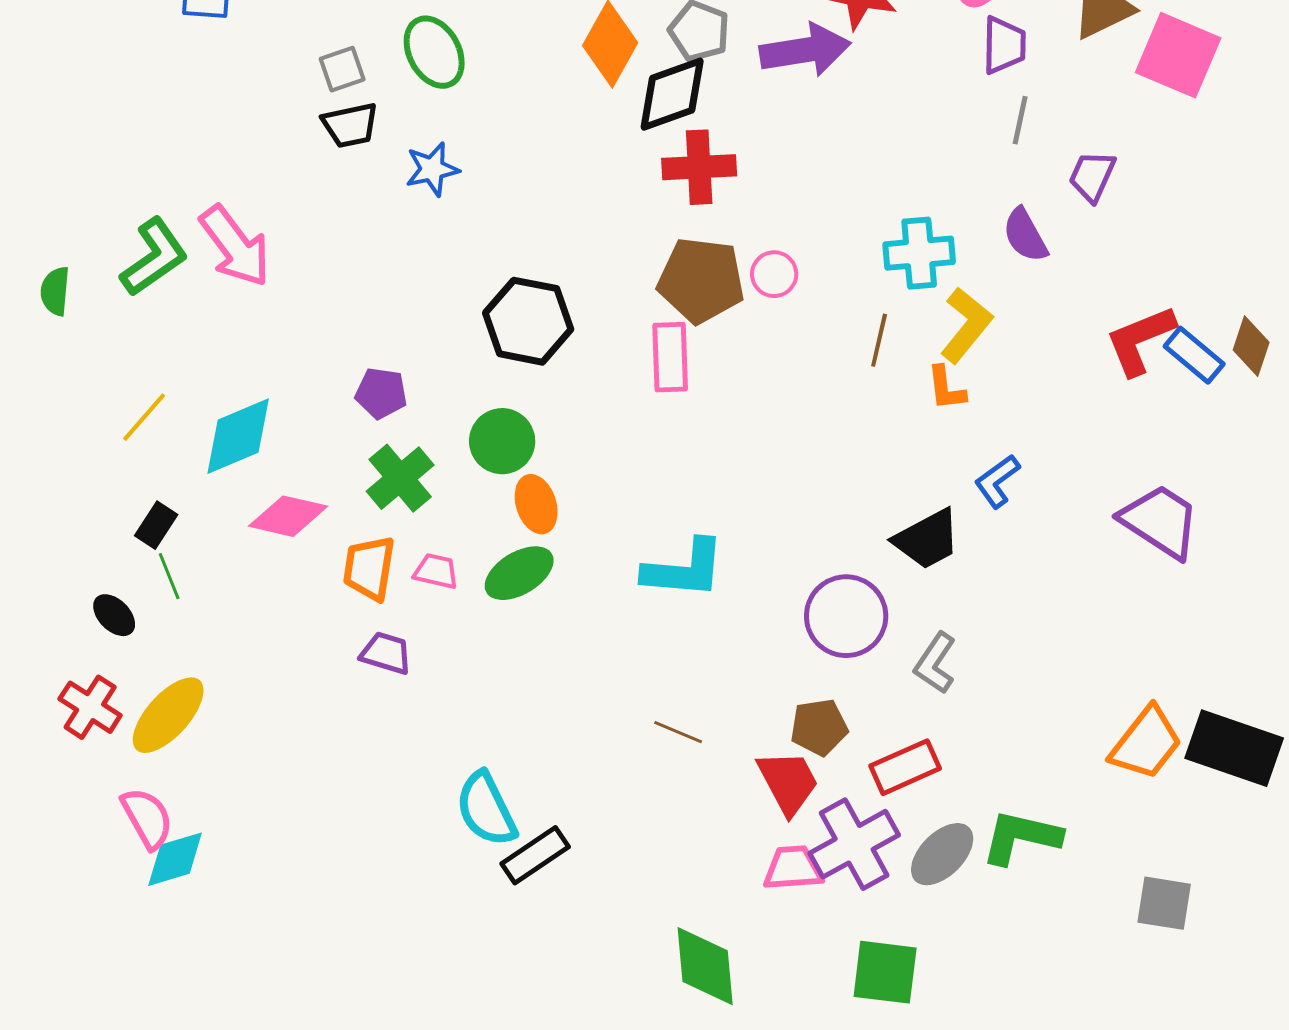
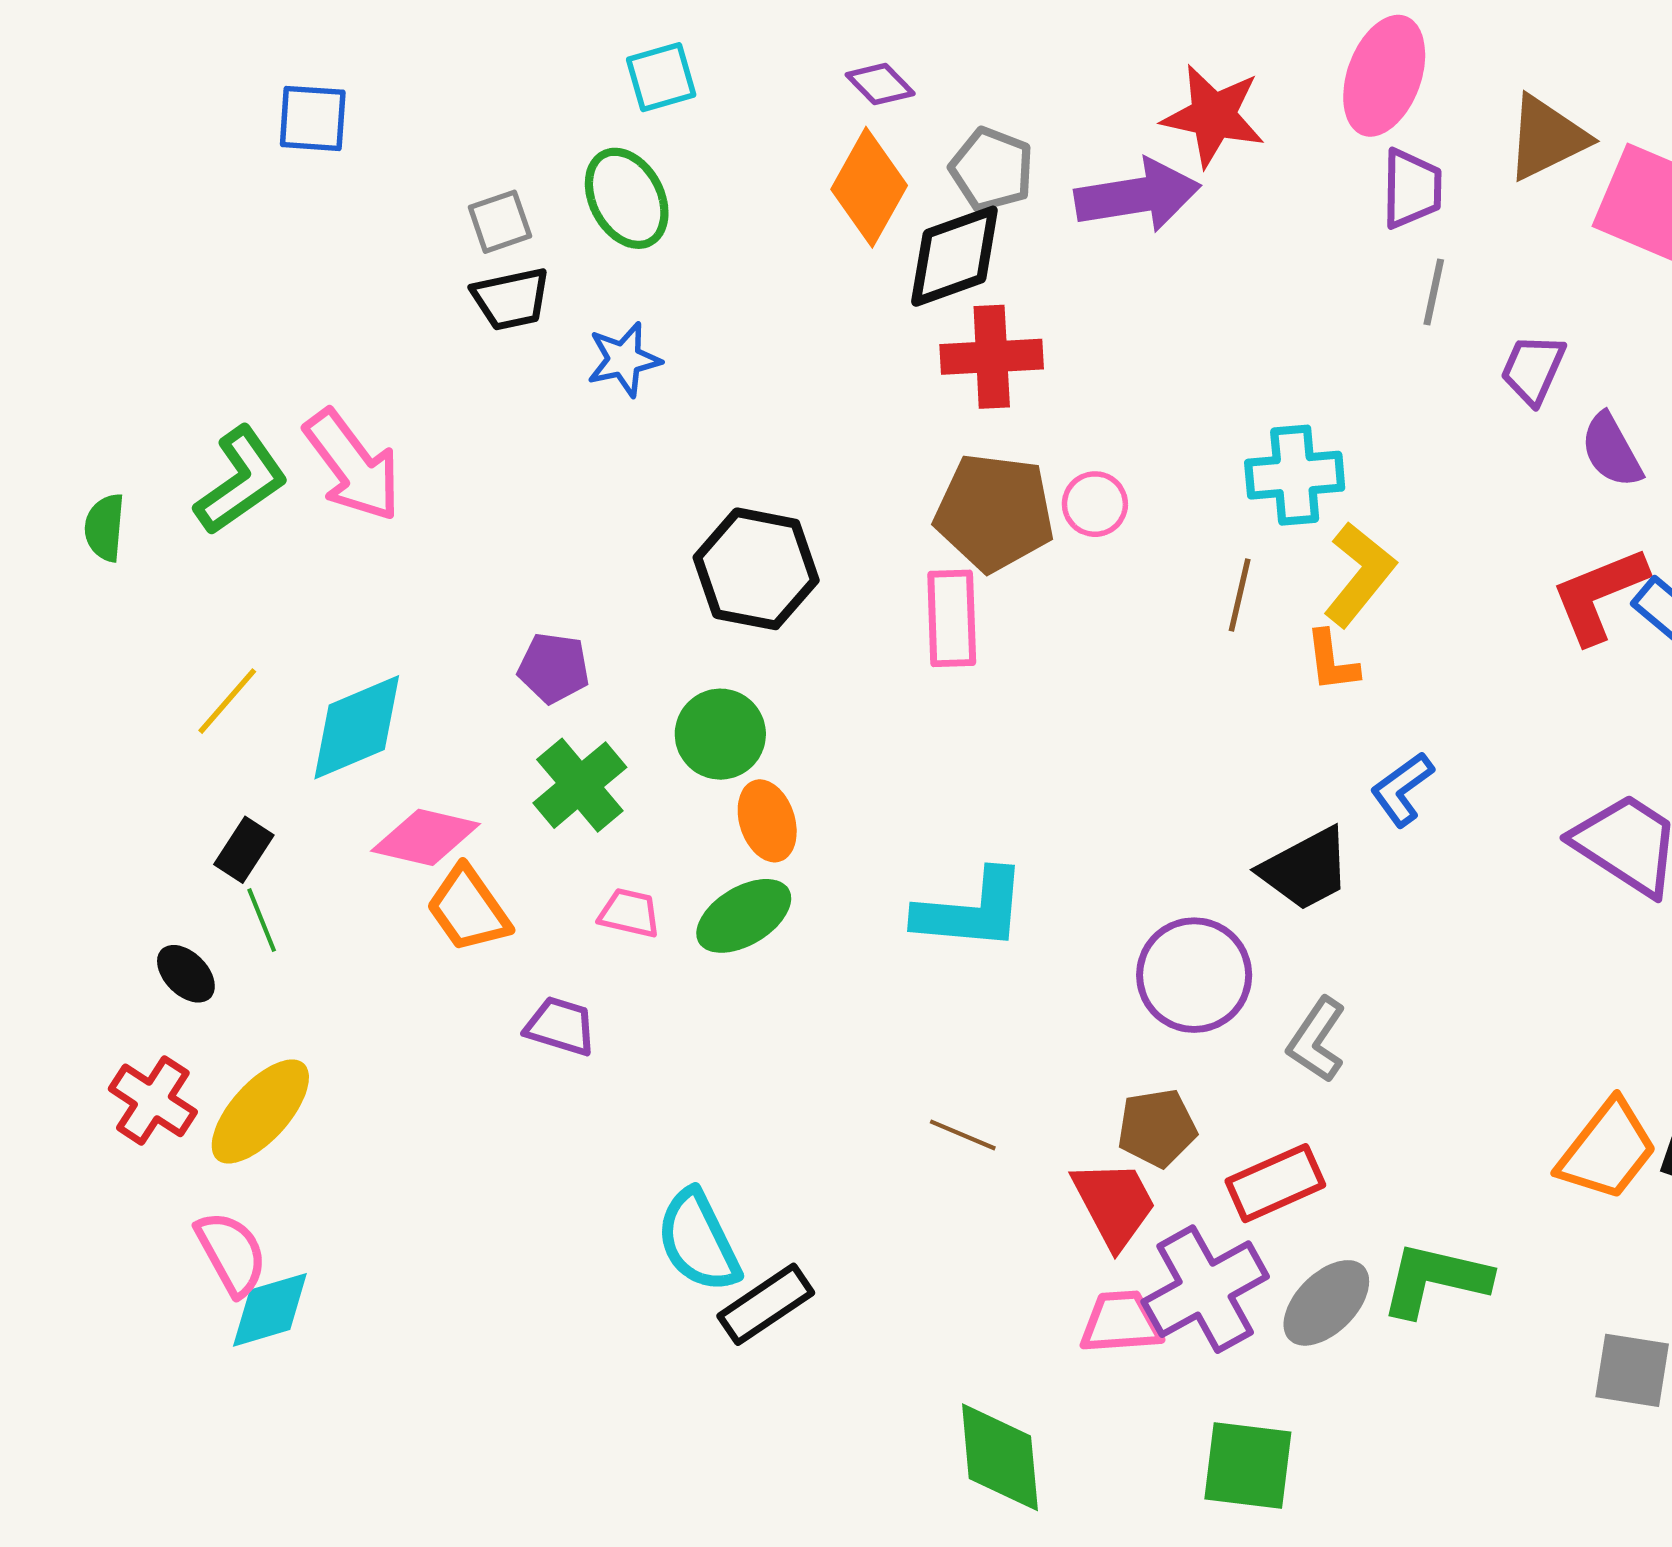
purple semicircle: (1025, 235) -> (1611, 450), moved
orange trapezoid: (369, 568) -> (468, 909), moved, turned -44

